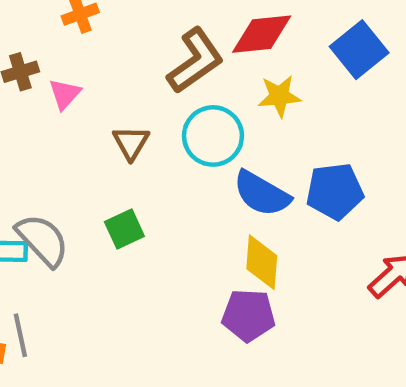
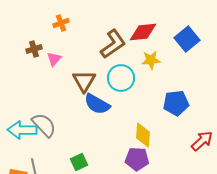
brown triangle: (131, 143) -> (84, 81), size x1.4
blue semicircle: (262, 194) -> (97, 104), moved
green square: (124, 229) -> (79, 162), moved

